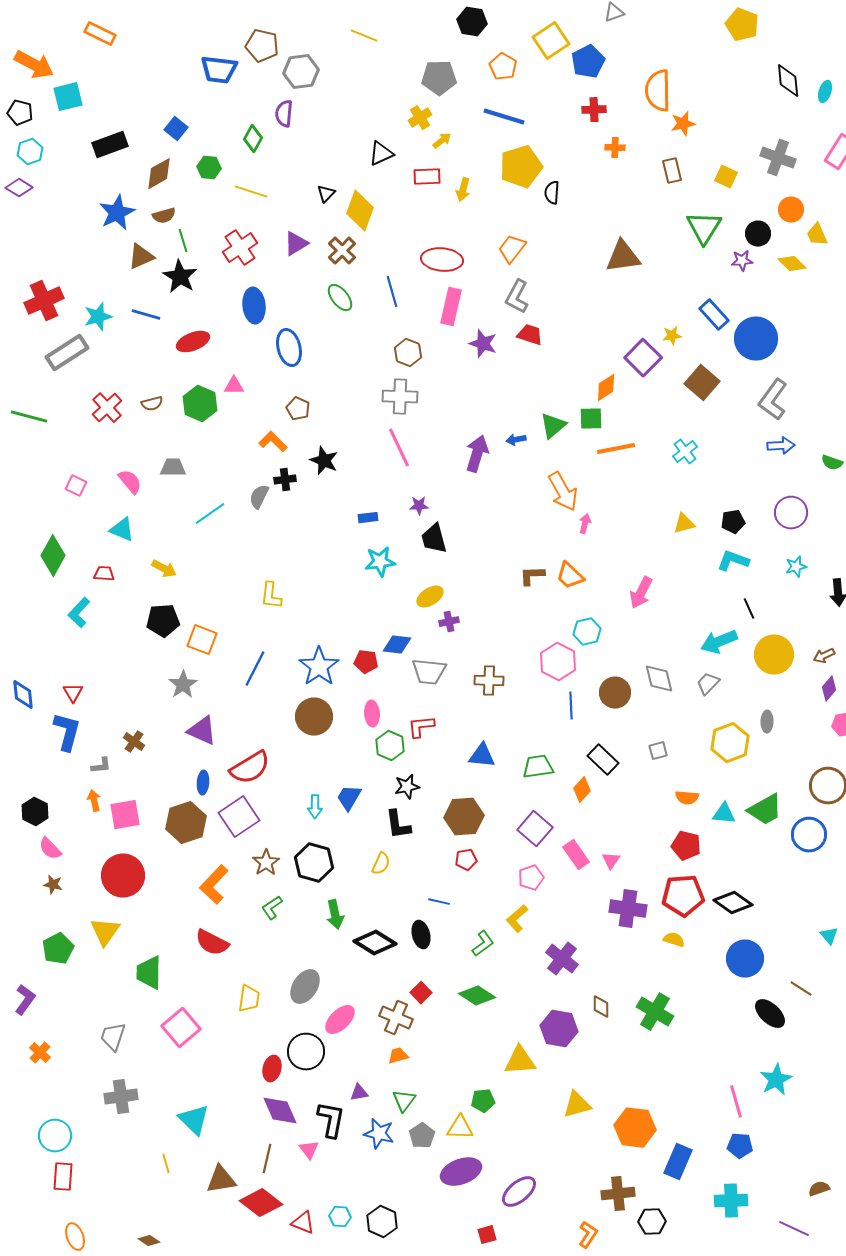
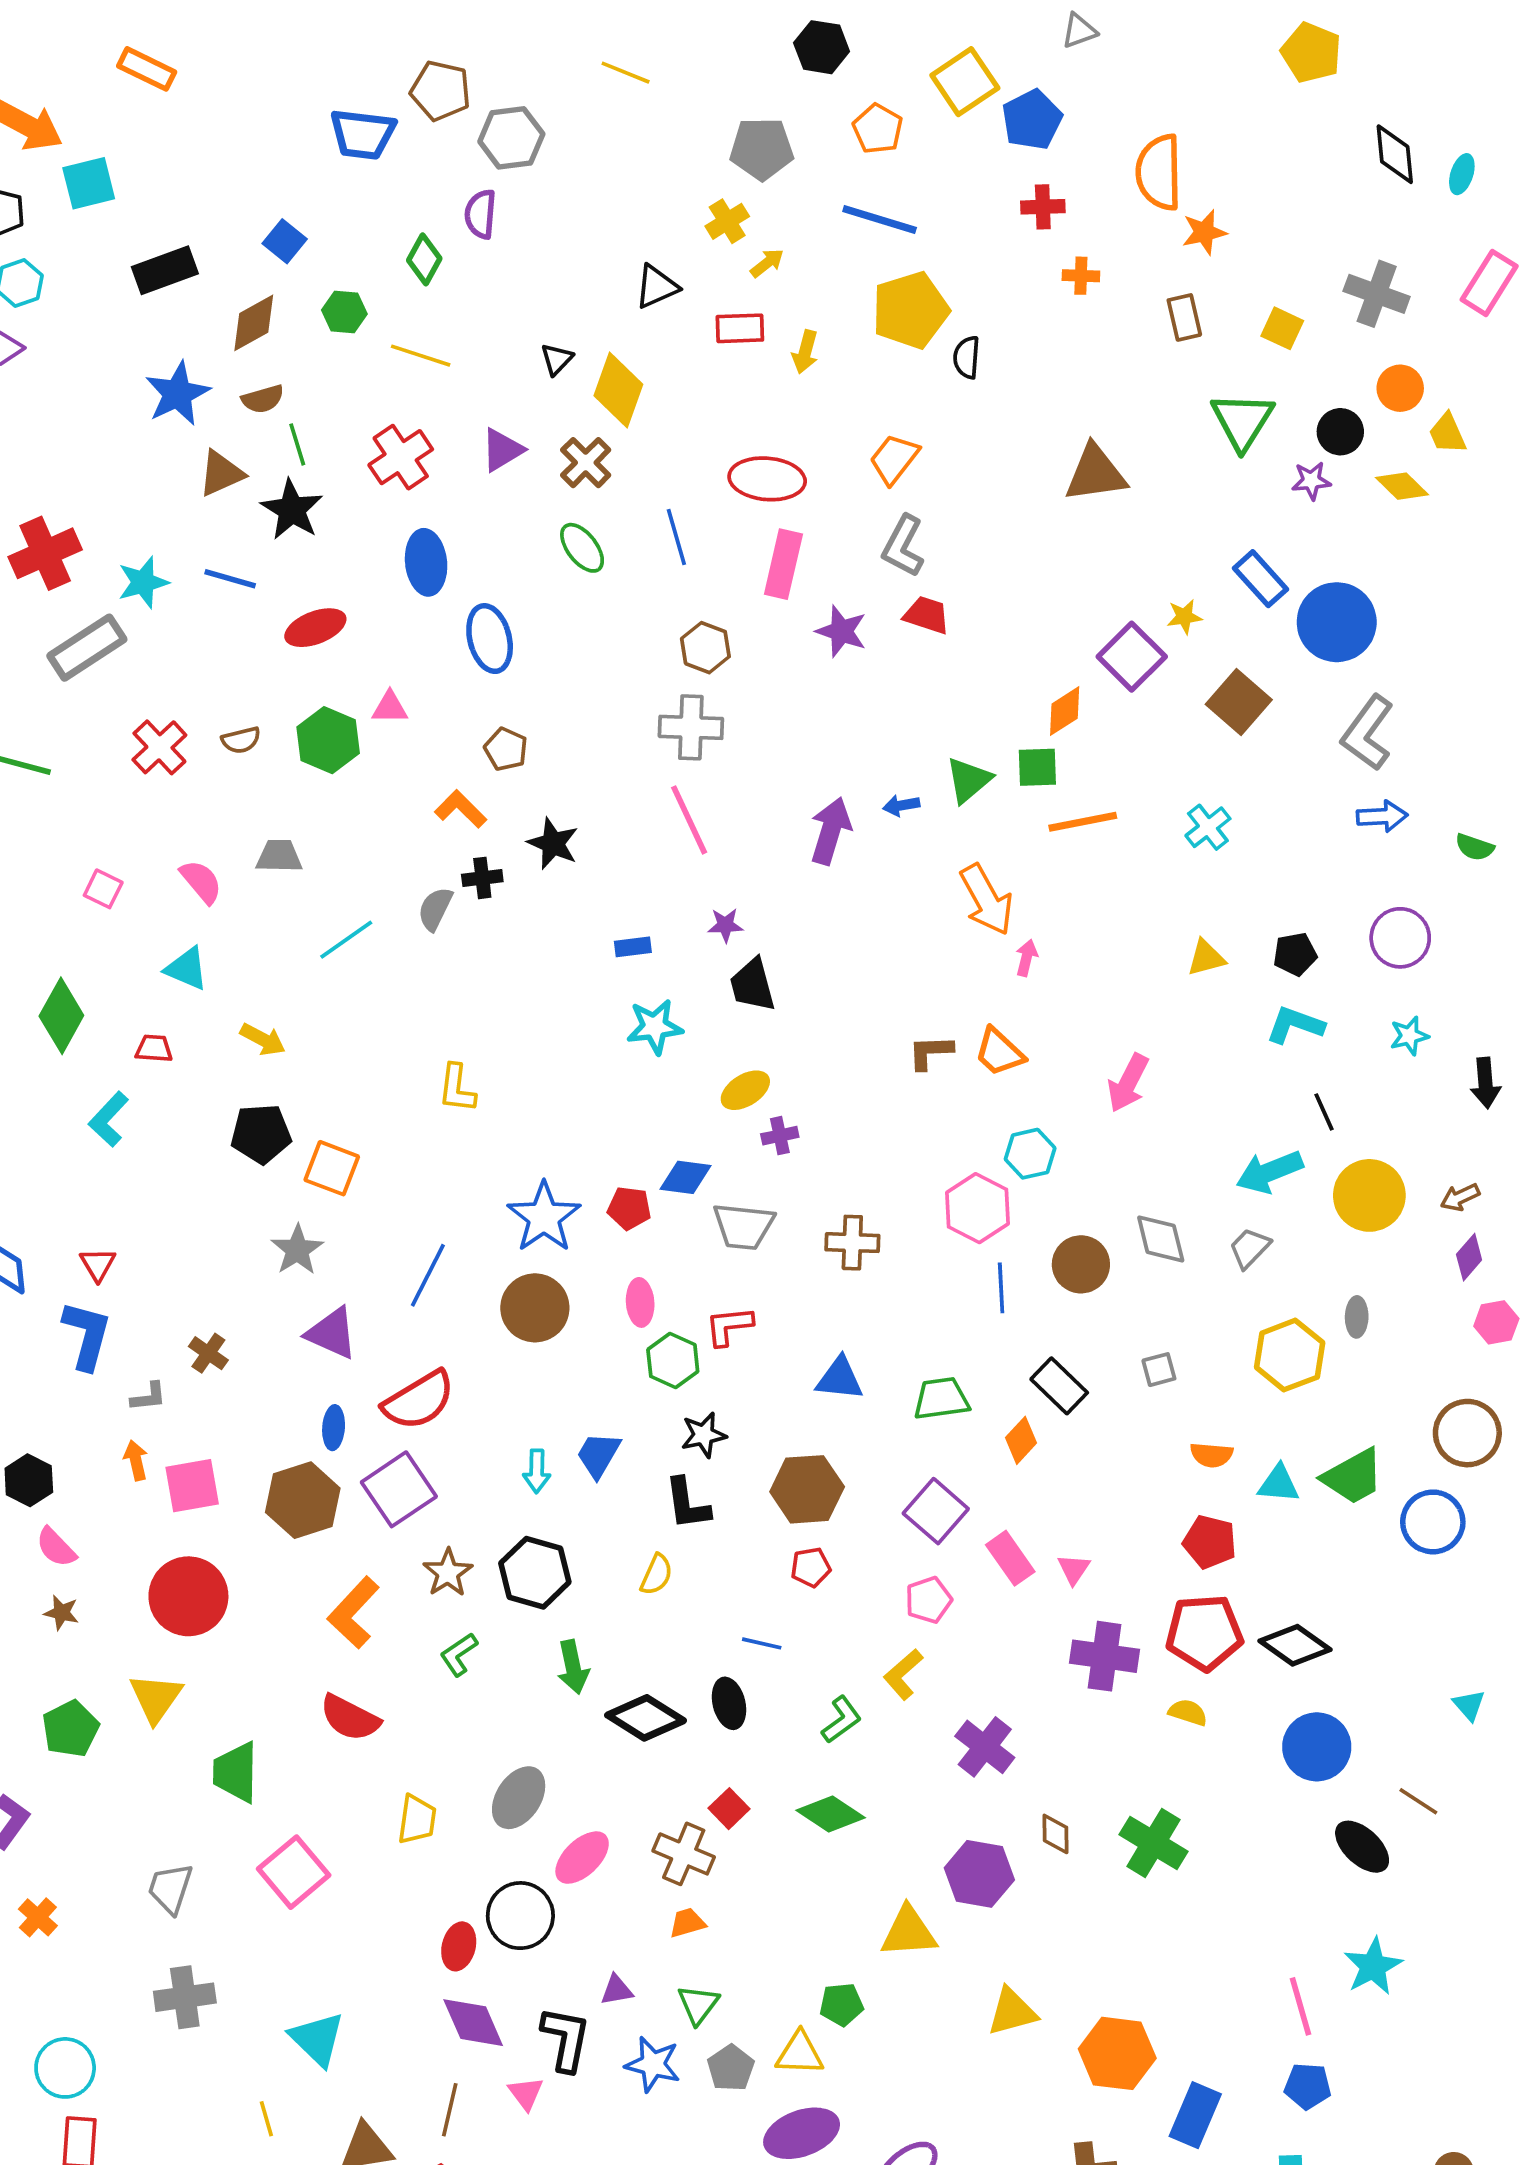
blue line: (255, 669) -> (428, 1275), moved

